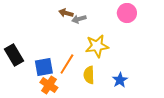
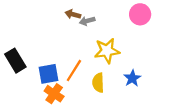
blue star: (120, 80) -> (132, 78), moved

